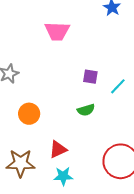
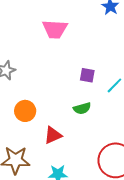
red triangle: (58, 149) -> (53, 135), moved

